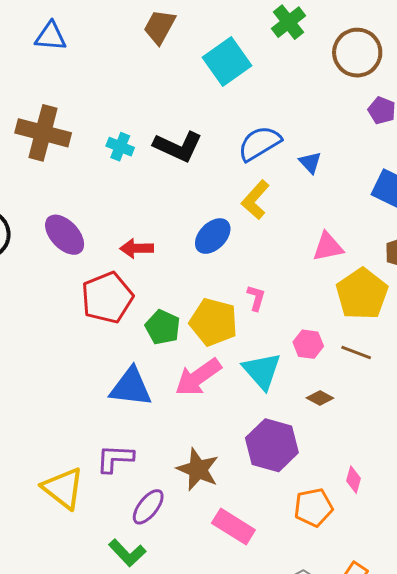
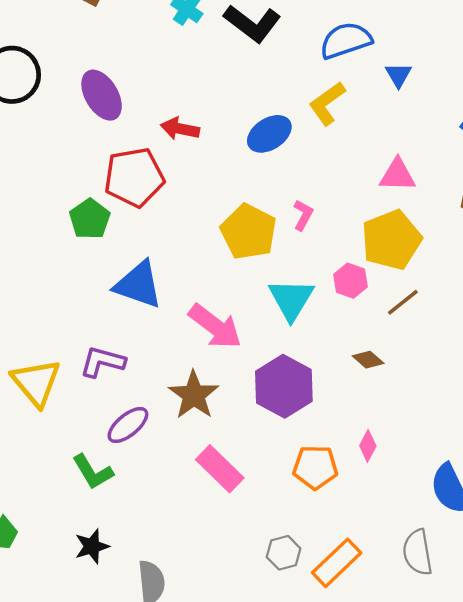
yellow pentagon: (362, 294) -> (391, 240), moved
green pentagon: (163, 327) -> (90, 219), moved
brown line: (356, 353) -> (403, 302), turned -72
pink arrow: (198, 377) -> (215, 326), moved, turned -120
brown diamond: (320, 398) -> (368, 360), moved

